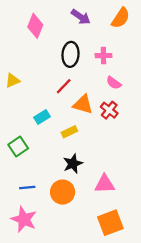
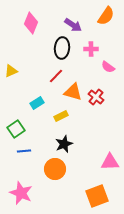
purple arrow: (81, 17) -> (73, 25), moved
pink semicircle: (114, 83) -> (108, 67), moved
pink triangle: (105, 184) -> (110, 162), moved
blue line: (27, 187) -> (24, 151), moved

